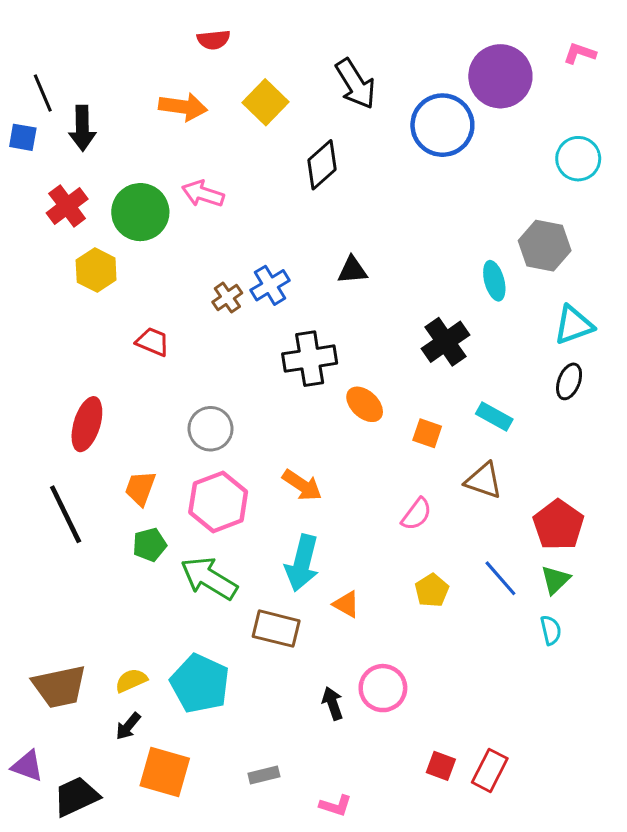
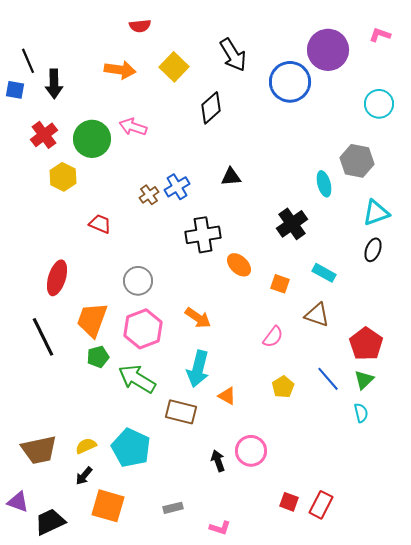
orange trapezoid: (140, 488) -> (92, 320), size x1.5

